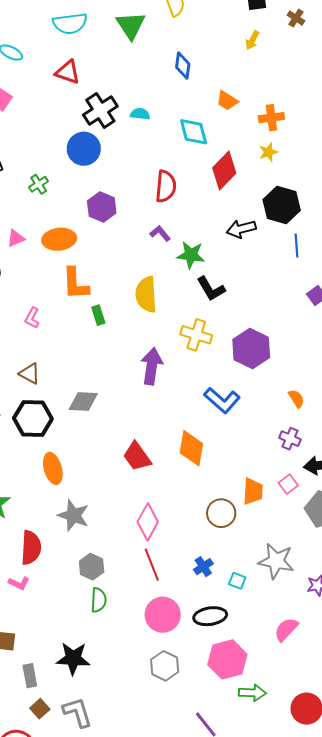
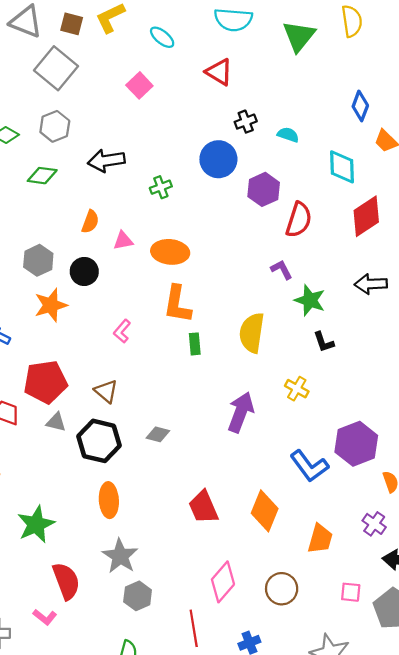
blue diamond: (183, 66) -> (360, 106), moved
black cross: (100, 111) -> (246, 122), size x0.6
purple hexagon: (102, 207) -> (264, 189), moved
black L-shape: (211, 289) -> (324, 342), size x0.7
yellow cross: (196, 335) -> (297, 389), size x0.7
purple hexagon: (251, 349) -> (356, 444), moved
gray diamond: (83, 401) -> (158, 434), size x0.7
pink square: (288, 484) -> (351, 592), moved, turned 30
orange trapezoid: (253, 491) -> (320, 539), moved
pink diamond: (148, 522) -> (223, 582), moved
red semicircle: (31, 548) -> (66, 581), turned -36
gray hexagon: (92, 567) -> (138, 596), moved

